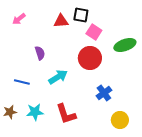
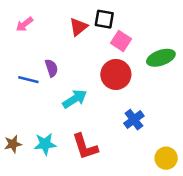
red triangle: (61, 21) -> (79, 27), turned -35
blue line: (22, 82) -> (28, 80), moved
yellow circle: (120, 120) -> (166, 158), moved

